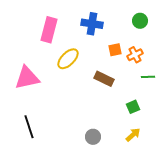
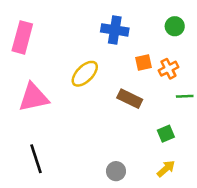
pink rectangle: (49, 30) -> (22, 37), moved

